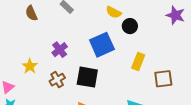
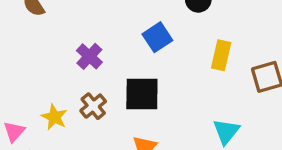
blue square: (102, 45) -> (157, 37), size x0.7
yellow star: (30, 66) -> (54, 117), moved

